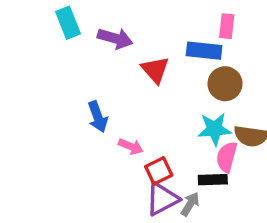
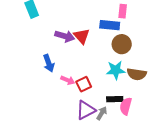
purple arrow: (115, 38) -> (65, 36), moved
pink semicircle: (227, 157) -> (126, 106), moved
red square: (159, 171) -> (84, 84), moved

